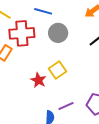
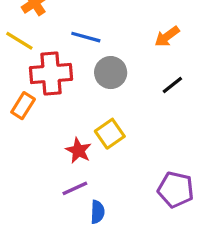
purple line: (66, 106) -> (75, 188), moved

